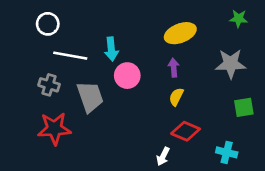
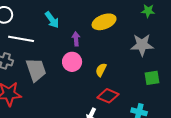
cyan arrow: (111, 49) -> (52, 20), moved, turned -30
purple arrow: (174, 68) -> (76, 39), moved
pink circle: (127, 76) -> (72, 62), moved

